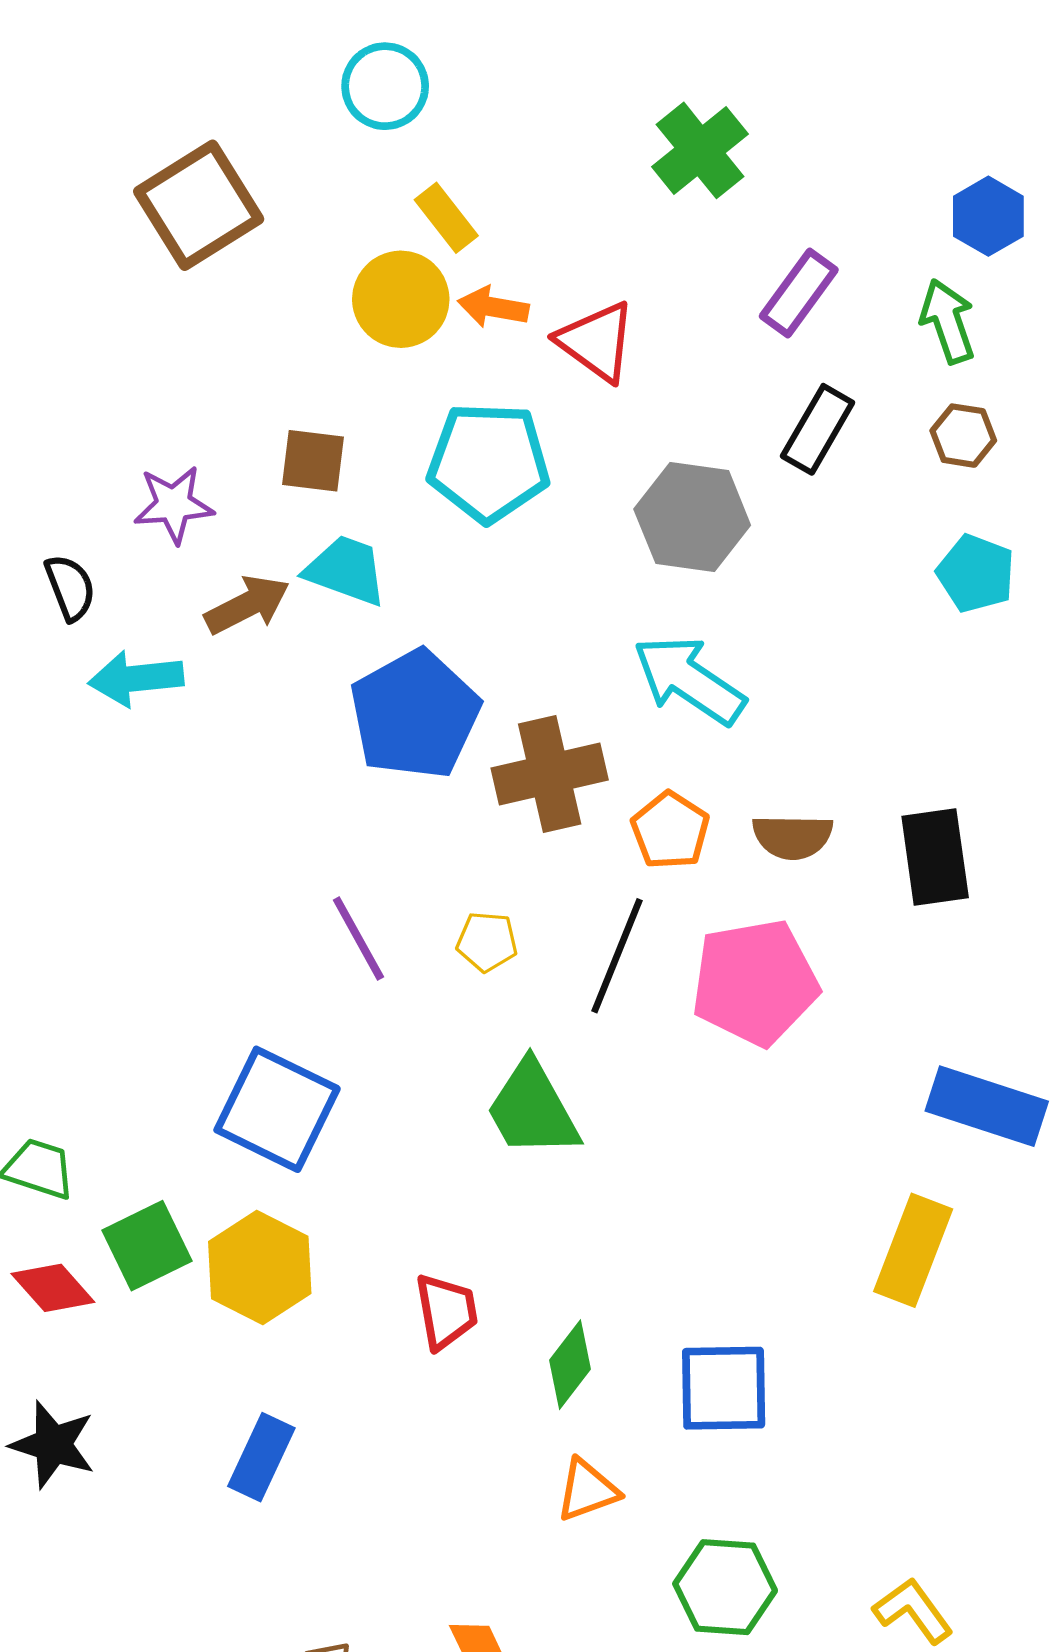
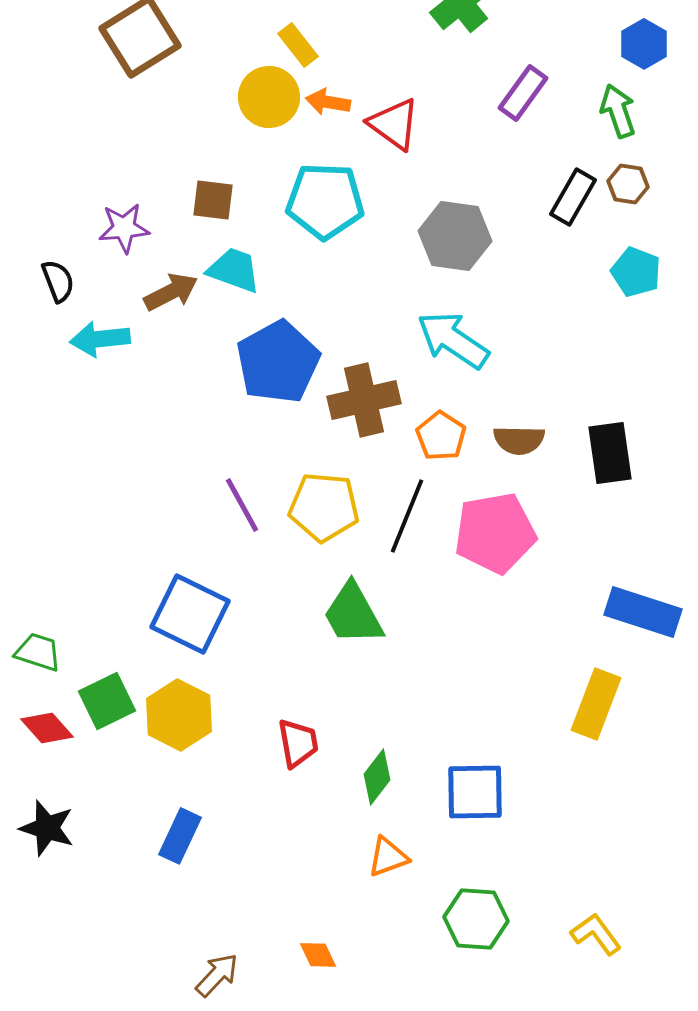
black rectangle: (818, 429) -> (573, 197), moved
yellow pentagon: (487, 942) -> (324, 507), size x1.8

